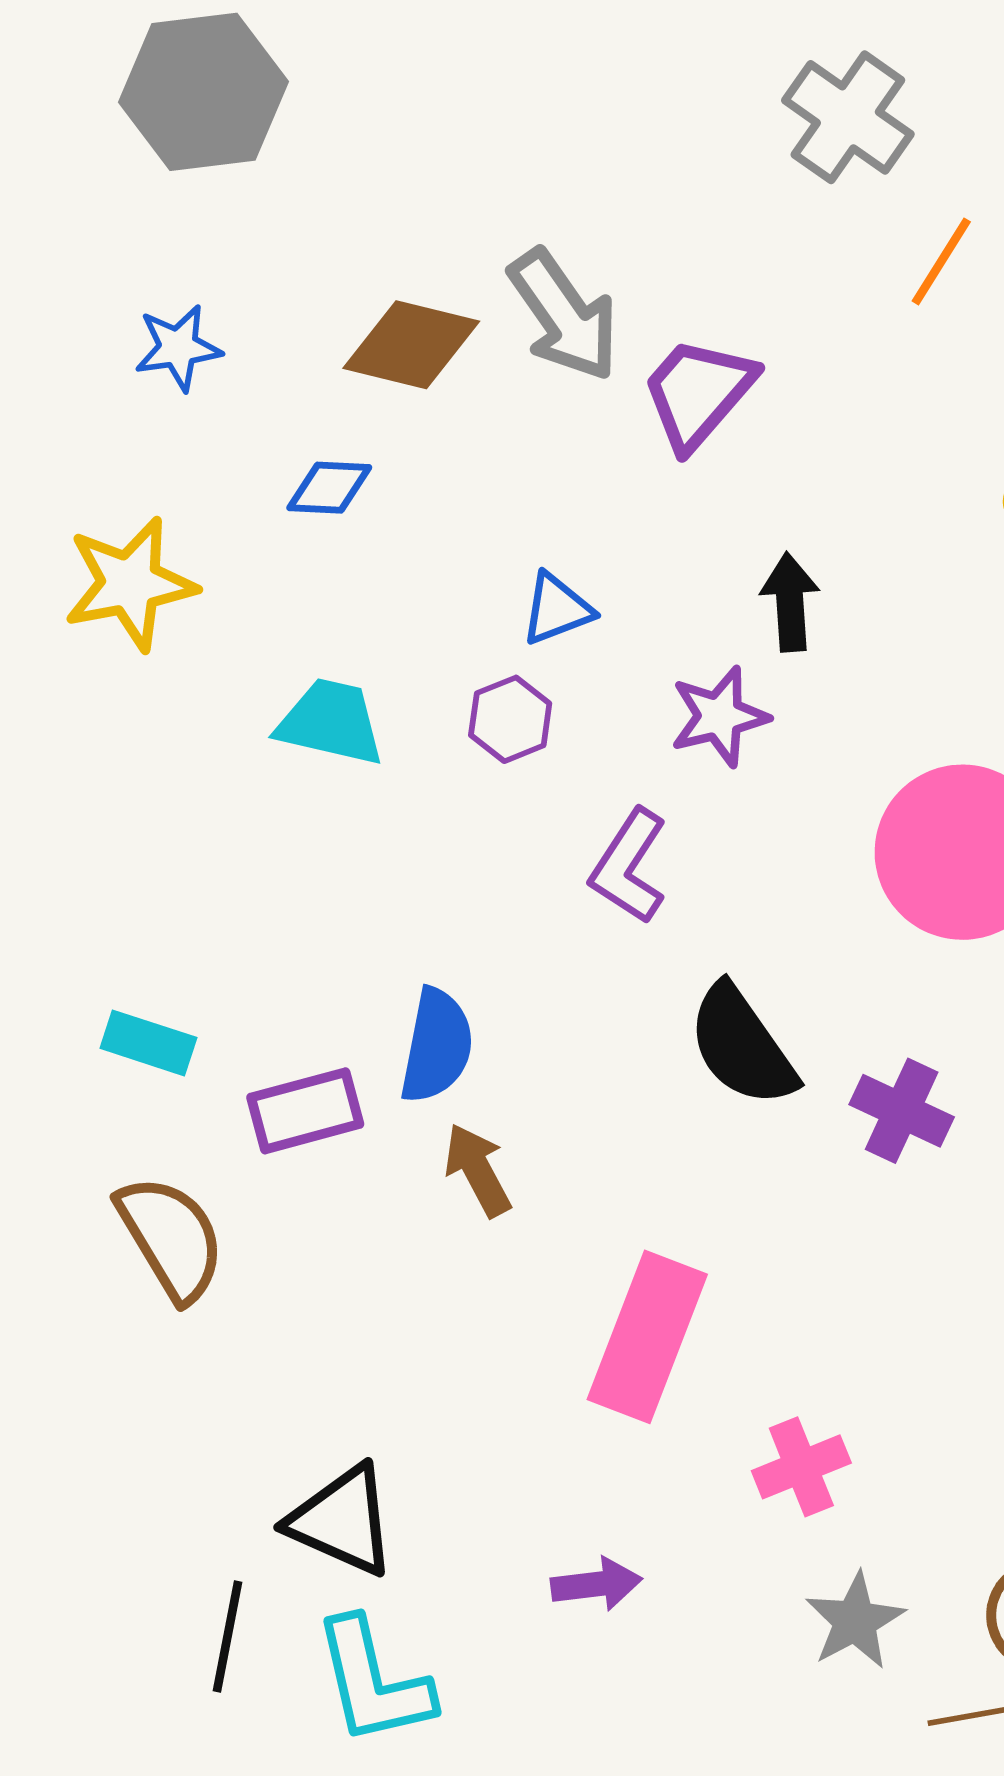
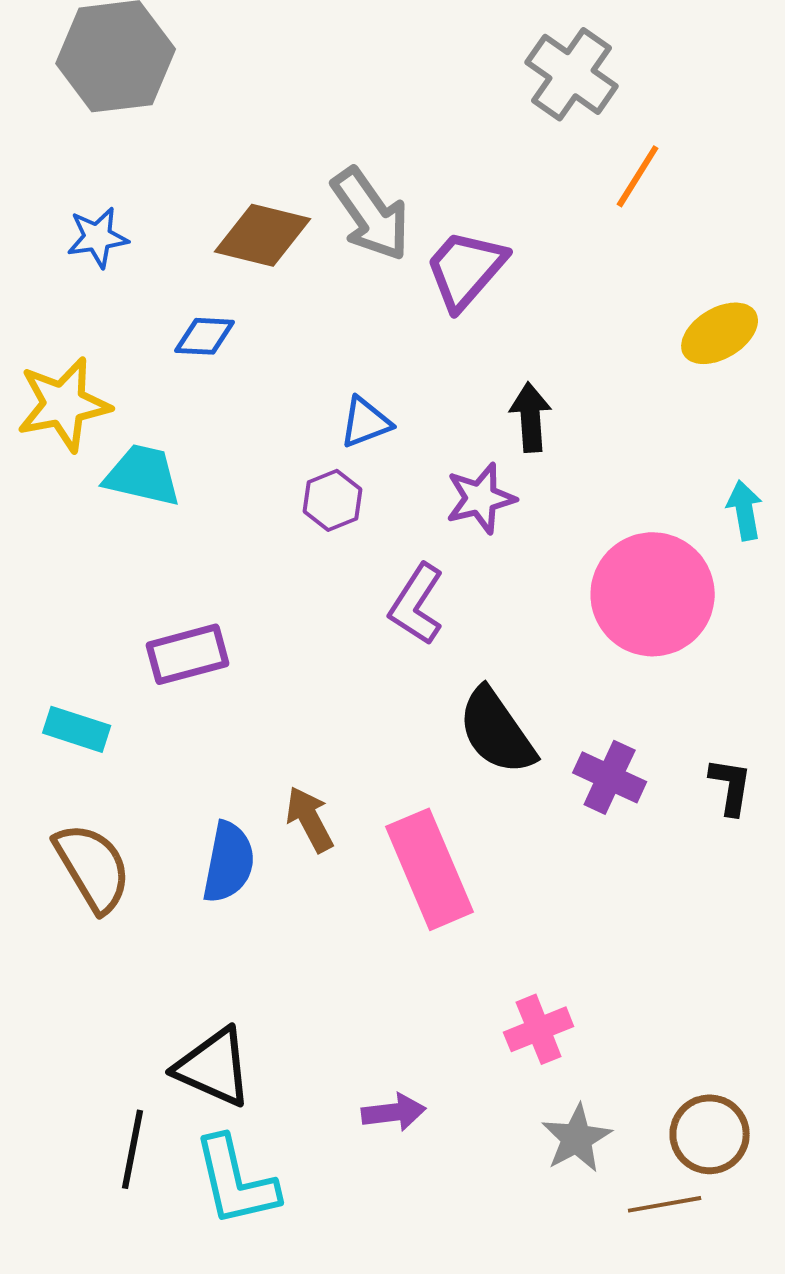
cyan trapezoid: (331, 722) -> (143, 475), moved
blue semicircle: (437, 1046) -> (229, 862), moved
purple rectangle: (305, 1111) -> (188, 654), moved
pink rectangle: (647, 1337) -> (430, 869), moved, turned -44

